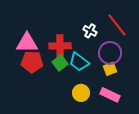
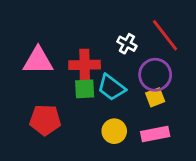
red pentagon: (32, 62) -> (45, 120), moved
green square: (60, 63) -> (85, 89), turned 35
pink rectangle: (110, 95) -> (155, 134), turned -36

